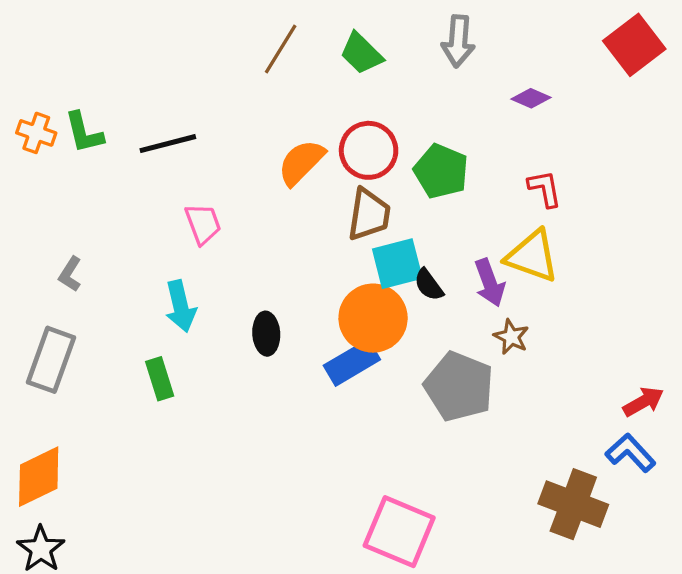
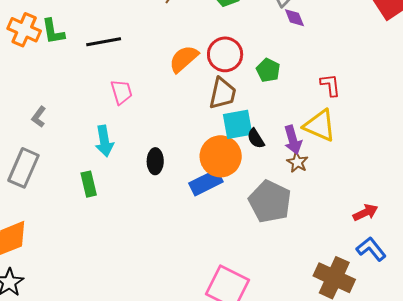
purple diamond: (531, 98) -> (294, 18), moved, turned 40
orange cross: (36, 133) -> (24, 30), size x1.4
green pentagon: (441, 171) -> (268, 70), size x0.7
brown star: (511, 337) -> (297, 162), moved
red arrow: (643, 402) -> (365, 213), moved

